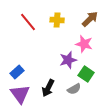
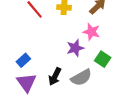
green square: (86, 74) -> (103, 59), moved
gray semicircle: (74, 89) -> (81, 77), size x1.5

